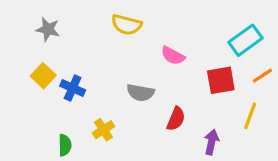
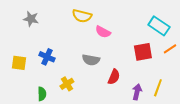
cyan rectangle: (245, 40) -> (159, 26), turned 70
pink semicircle: (173, 56) -> (103, 32), moved
yellow square: (43, 76) -> (19, 63), moved, turned -35
yellow line: (250, 116) -> (158, 88), moved

